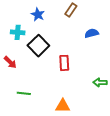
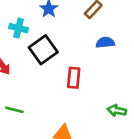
blue semicircle: (92, 33) -> (105, 42), moved

